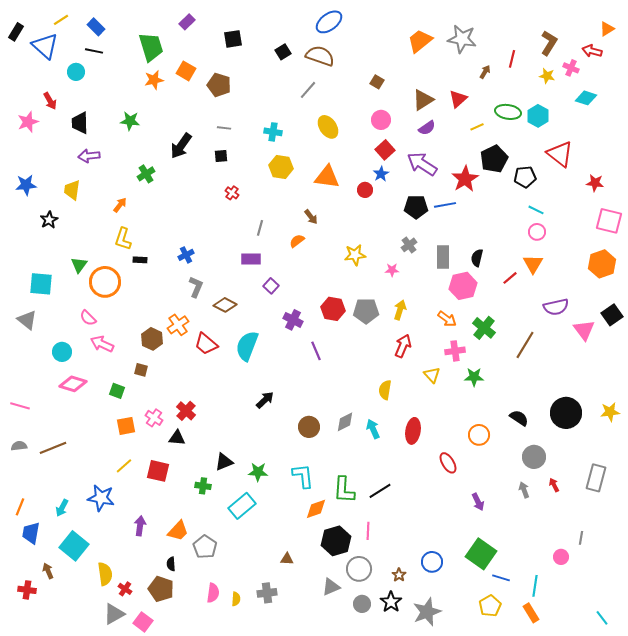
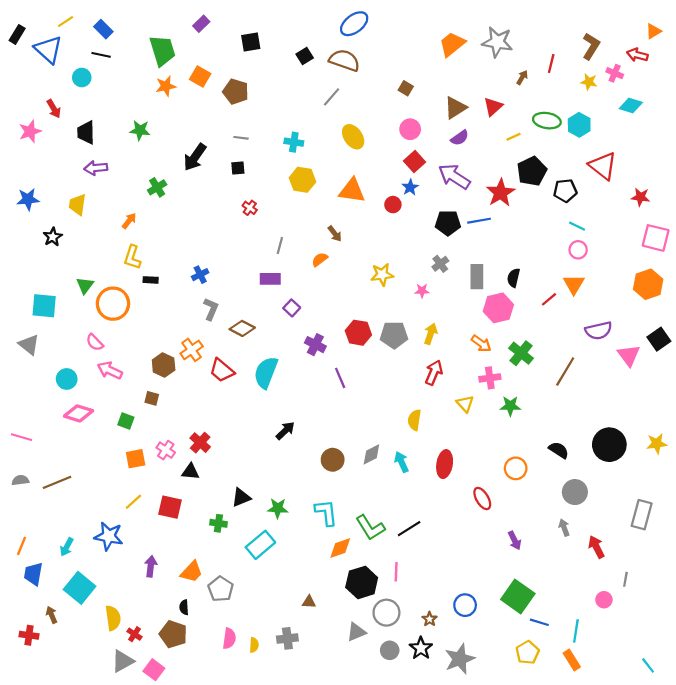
red arrow: (554, 485) -> (596, 547), moved, size x1.5
green L-shape: (344, 490) -> (370, 528), turned -36

